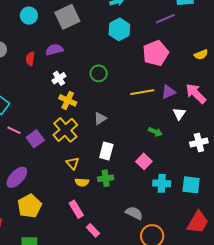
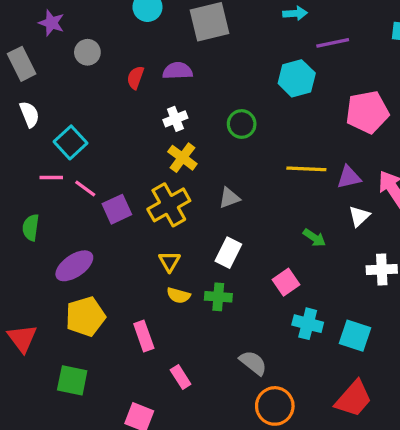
purple line: (165, 19) -> (333, 43), moved
cyan hexagon: (119, 29) -> (297, 78), moved
pink pentagon: (156, 53) -> (367, 112), moved
pink rectangle: (76, 209) -> (144, 336), moved

